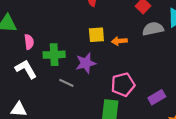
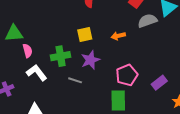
yellow square: (96, 35) -> (85, 35), moved
pink semicircle: (29, 42) -> (27, 51), moved

